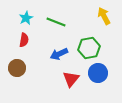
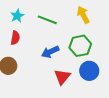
yellow arrow: (104, 16) -> (83, 15), moved

